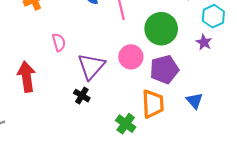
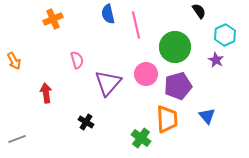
red arrow: (27, 77) -> (46, 93), size x0.7
black cross: (82, 96) -> (86, 122), moved

